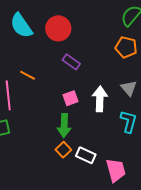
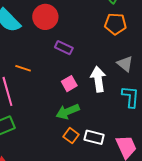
green arrow: (64, 126) -> (68, 112), turned 75

